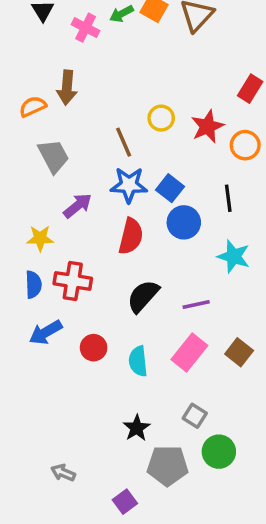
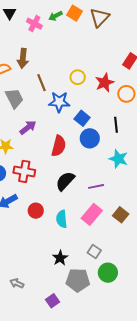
brown line: (124, 142) -> (42, 83), moved
blue star: (129, 185) -> (59, 102), moved

